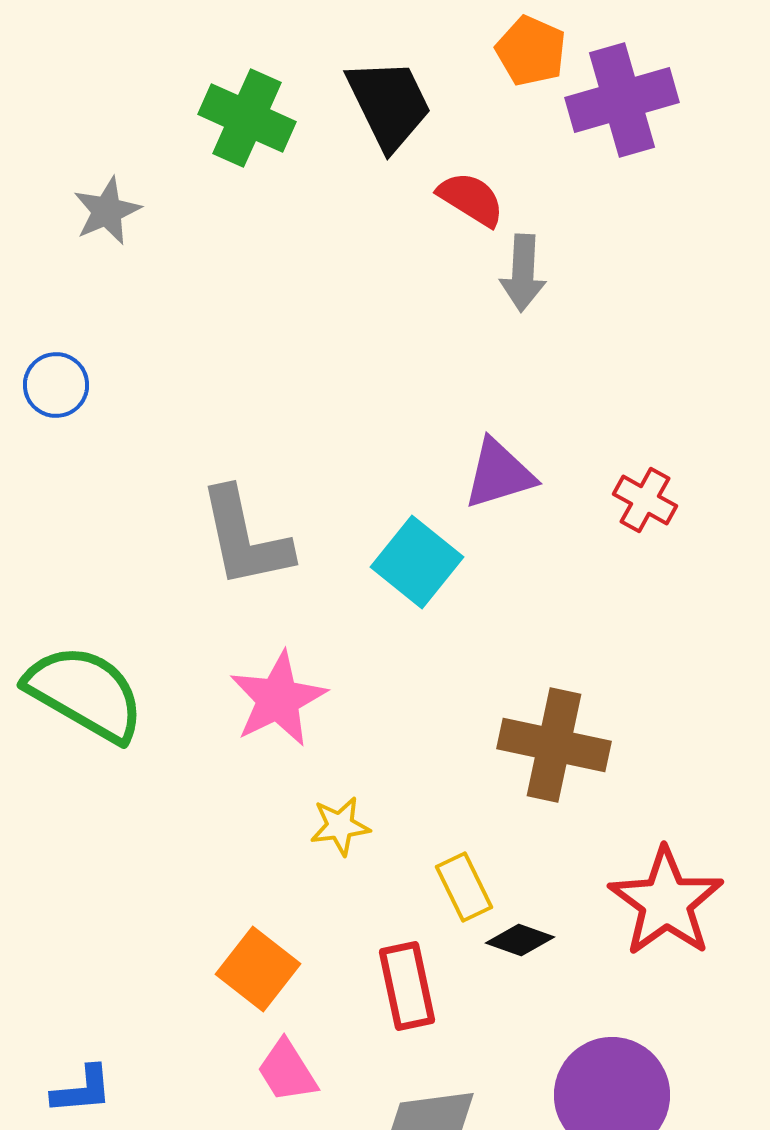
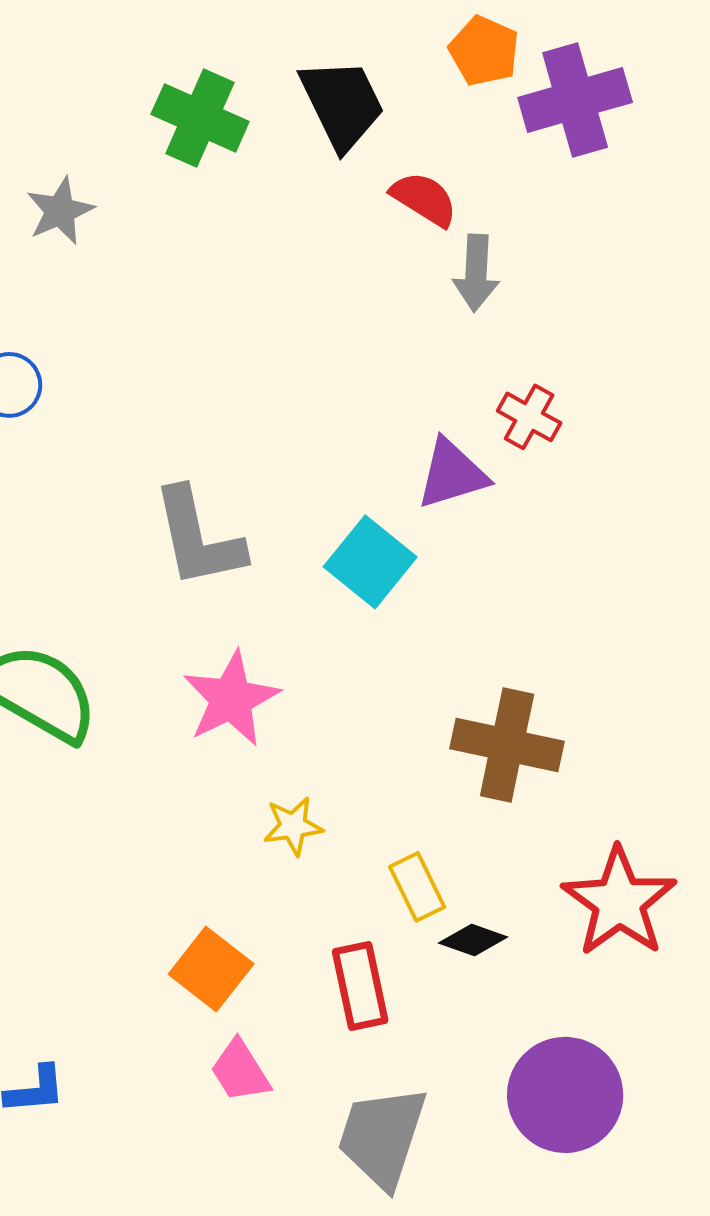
red cross: (645, 500) -> (529, 417), moved

